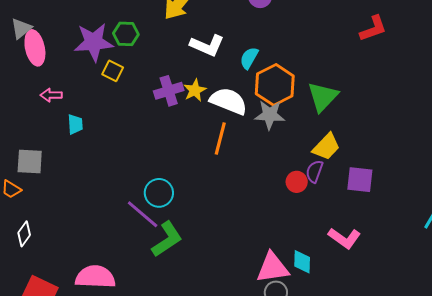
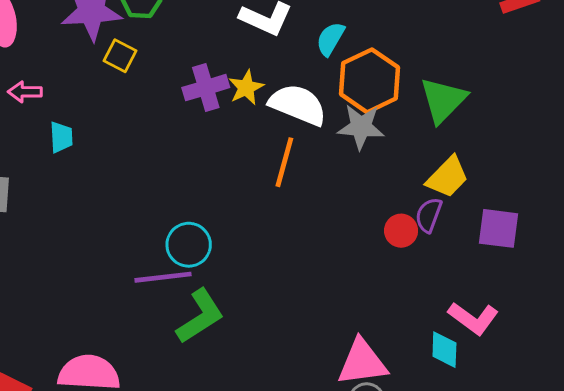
purple line: (143, 214) -> (163, 277), turned -48
cyan diamond: (302, 262) -> (444, 350), moved

